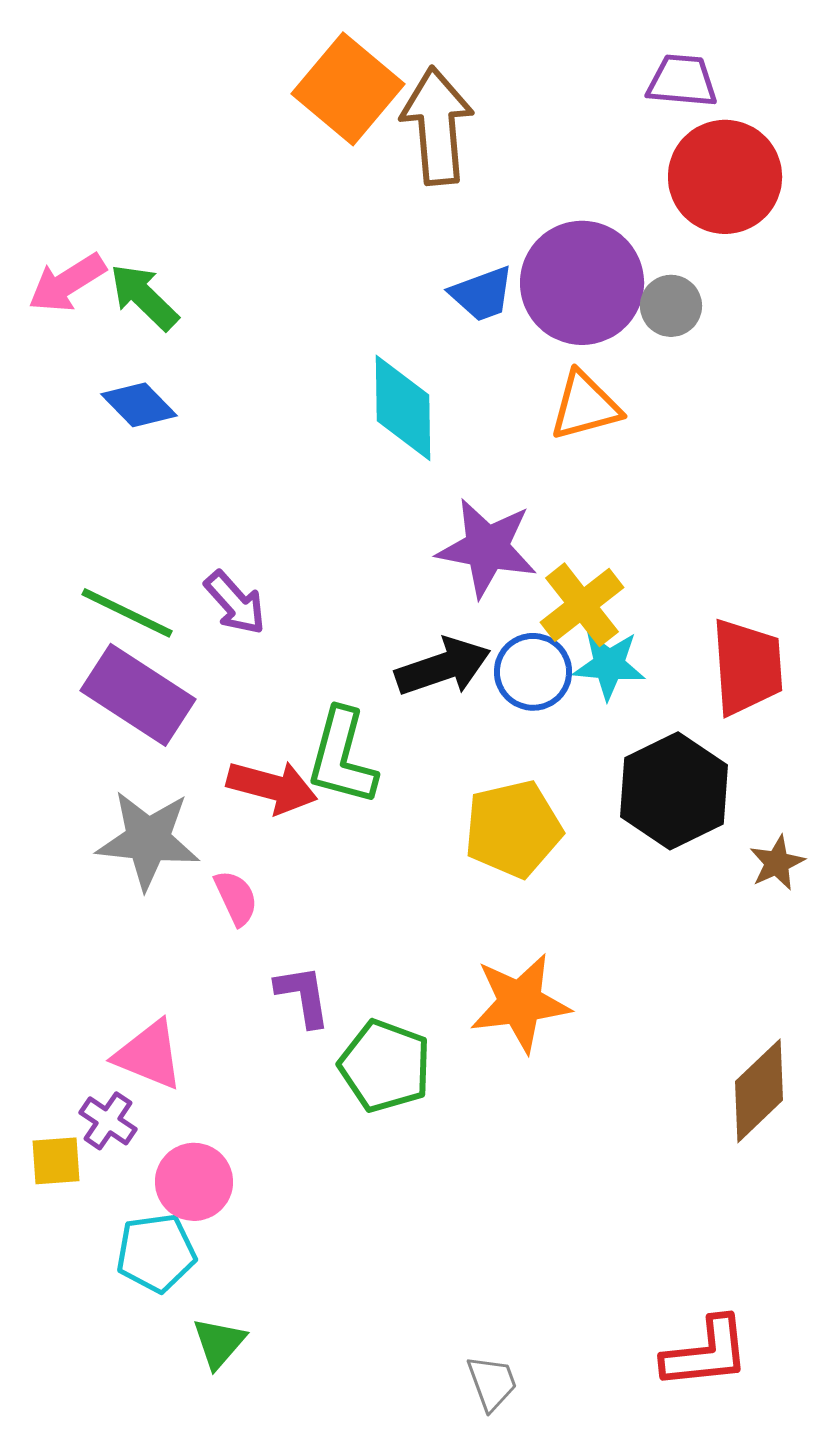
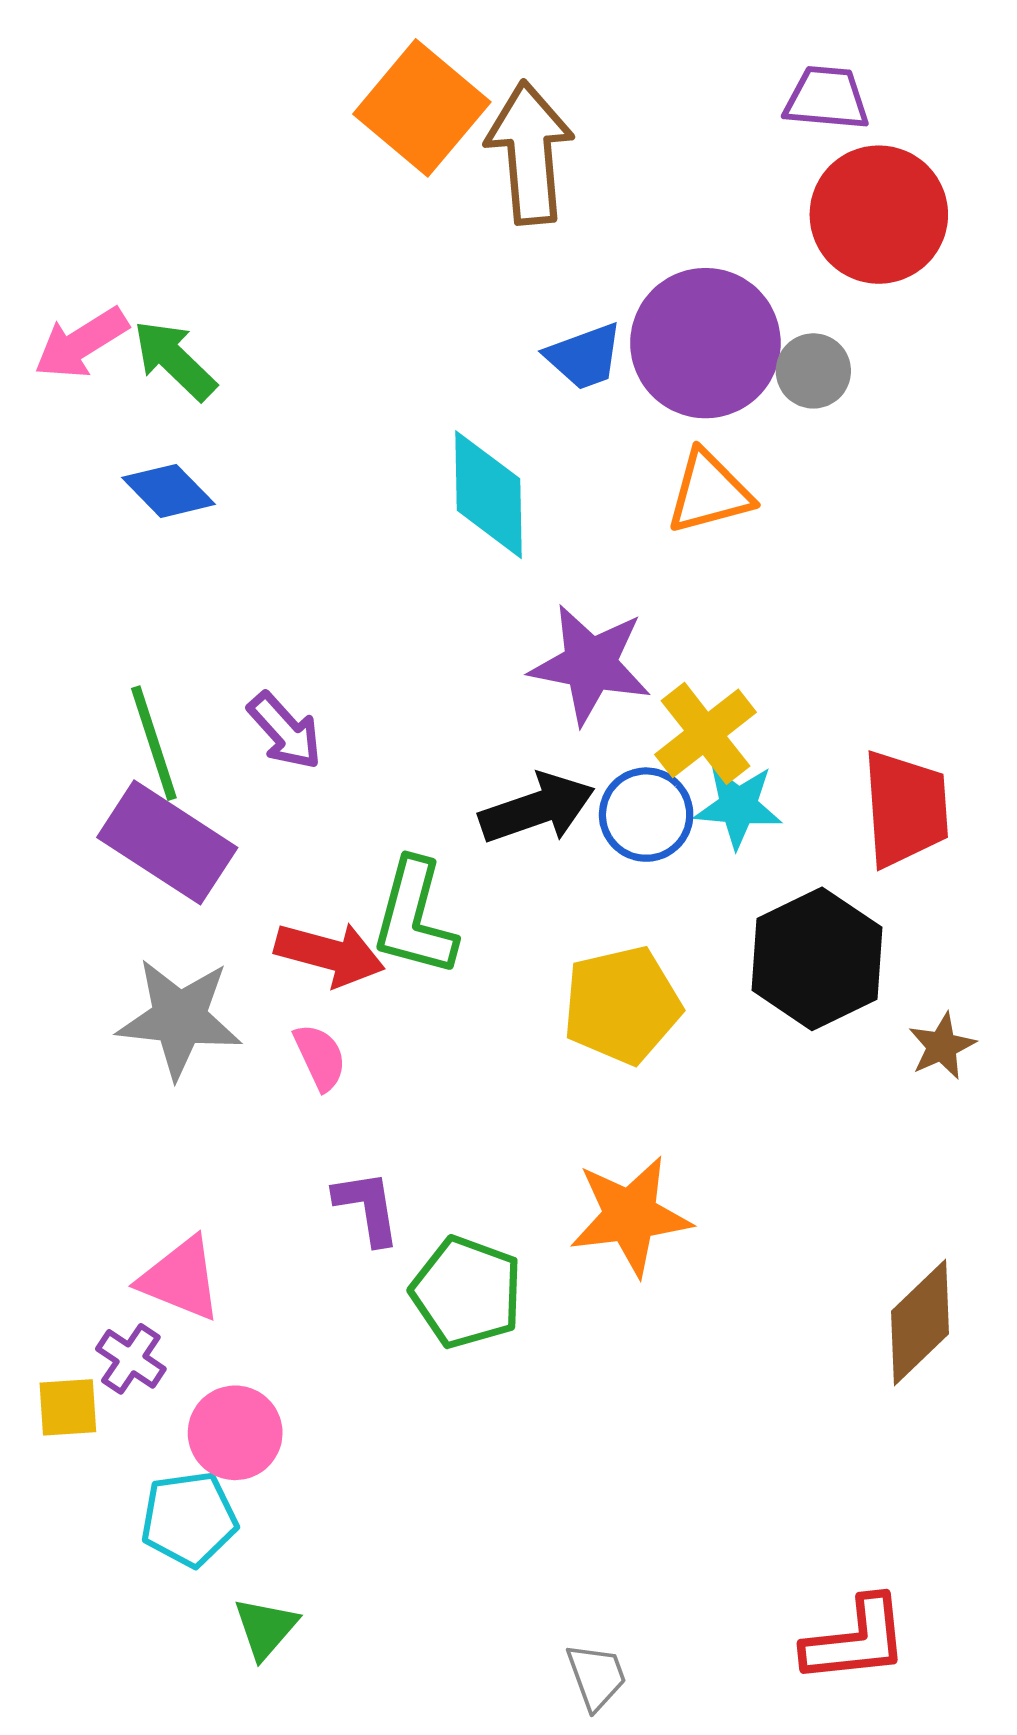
green line: (127, 613) -> (154, 743), turned 46
pink semicircle: (236, 898) -> (320, 1057), moved

